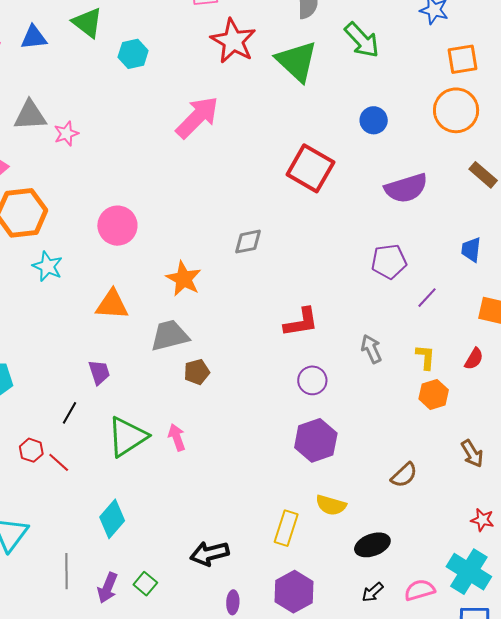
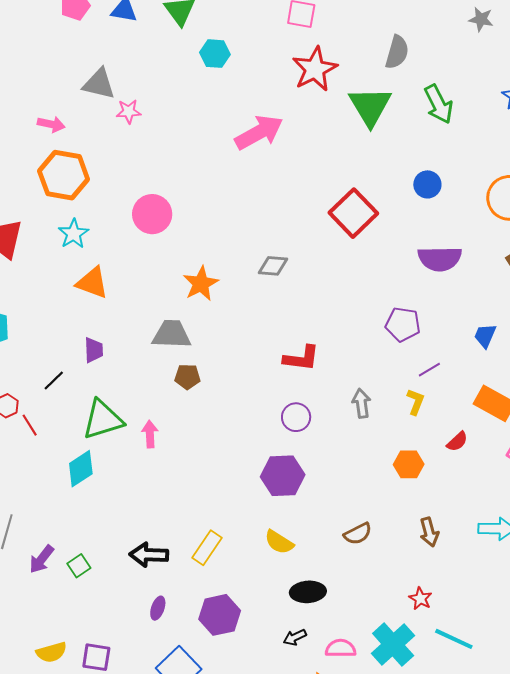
orange triangle: (112, 305) -> (92, 283), moved
yellow L-shape: (425, 357) -> (416, 402), moved
cyan diamond: (112, 519) -> (81, 469), moved
yellow rectangle: (286, 528) -> (207, 548), moved

